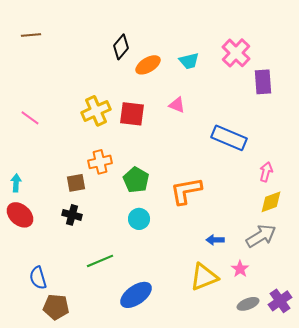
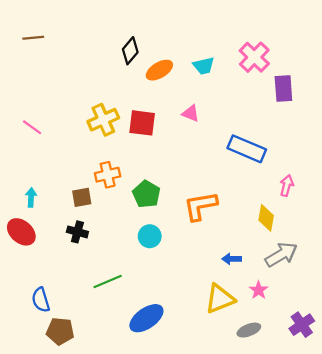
cyan arrow: (16, 183) -> (31, 197), moved
yellow diamond: (271, 202) -> (266, 218), moved, turned -60
gray ellipse: (248, 304) -> (249, 330), moved

